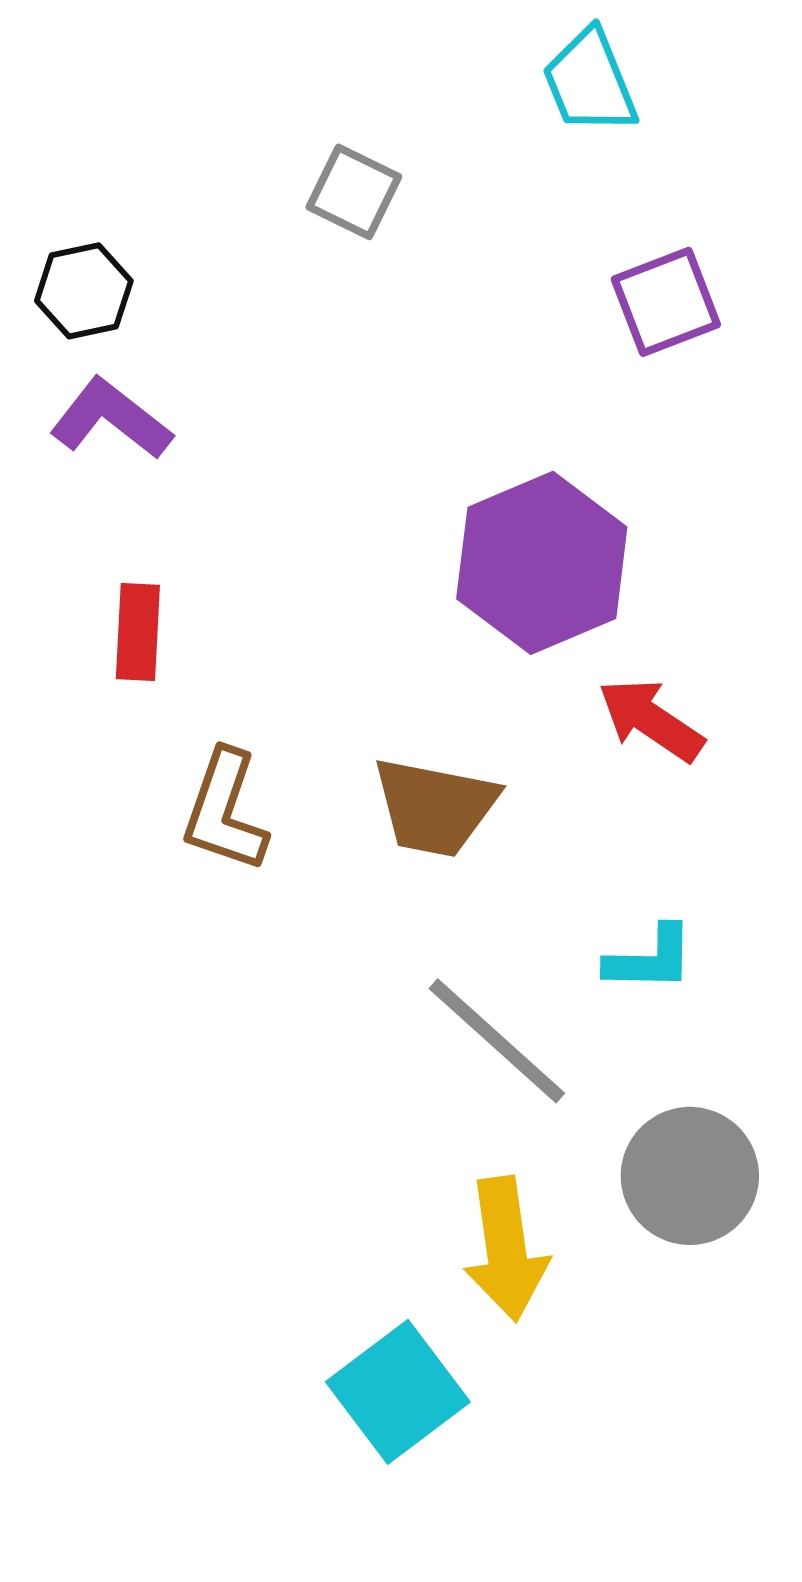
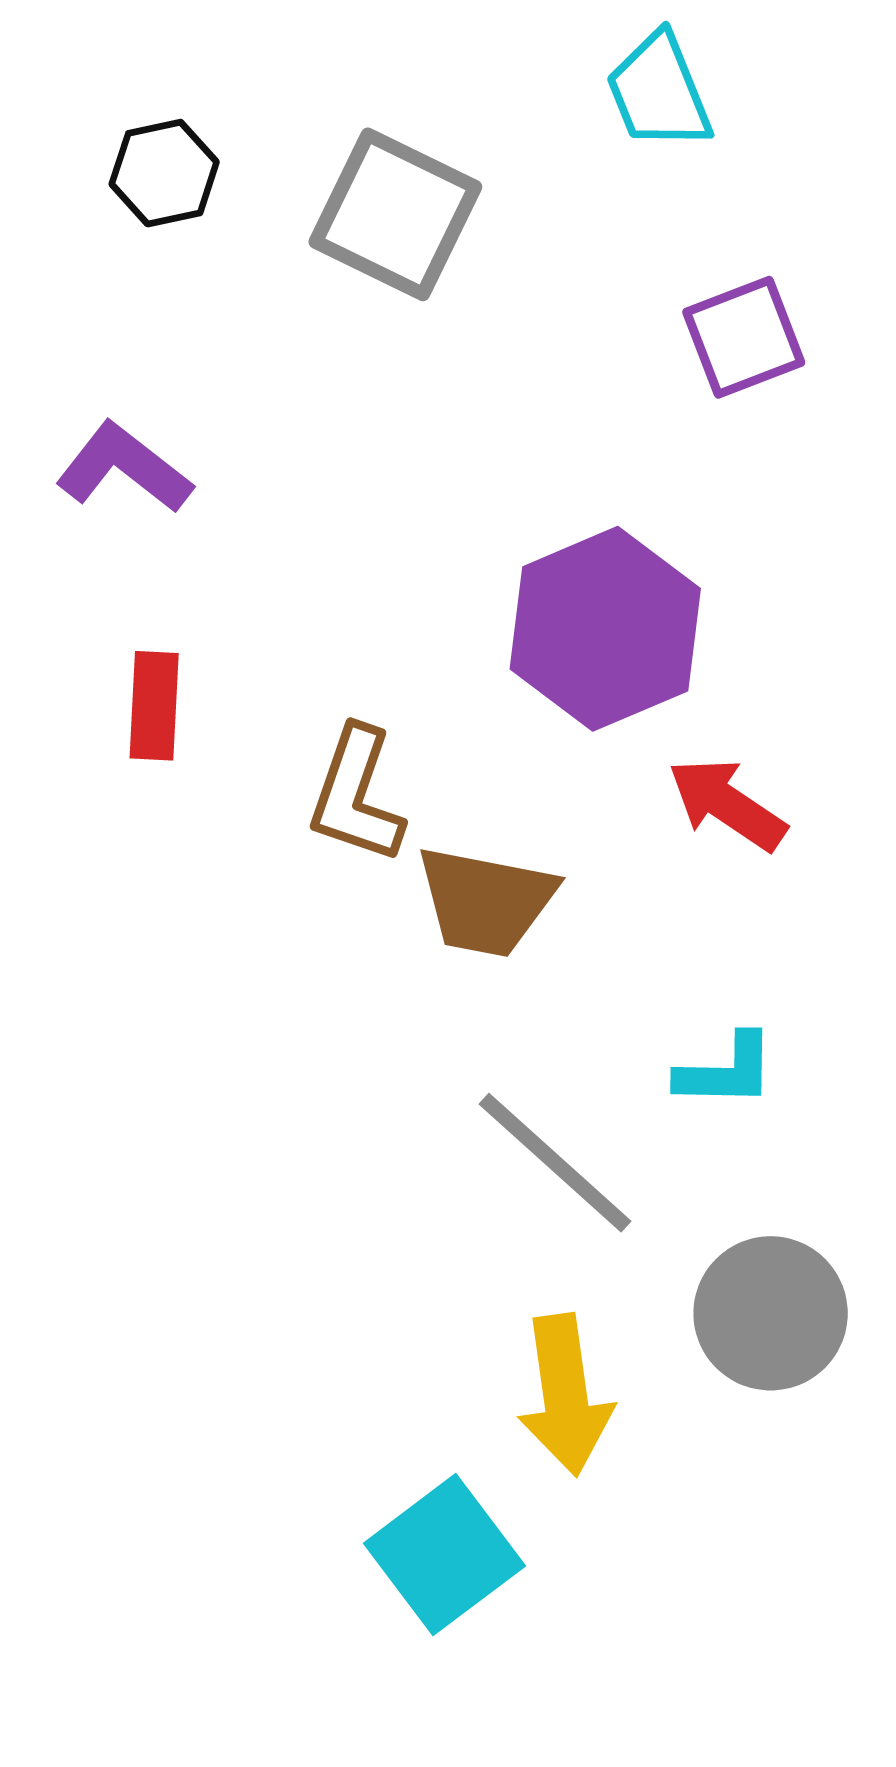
gray square: (354, 192) -> (395, 214), size x1.6
black hexagon: (84, 291) -> (164, 173), moved
brown L-shape: (225, 811) -> (356, 795), moved

